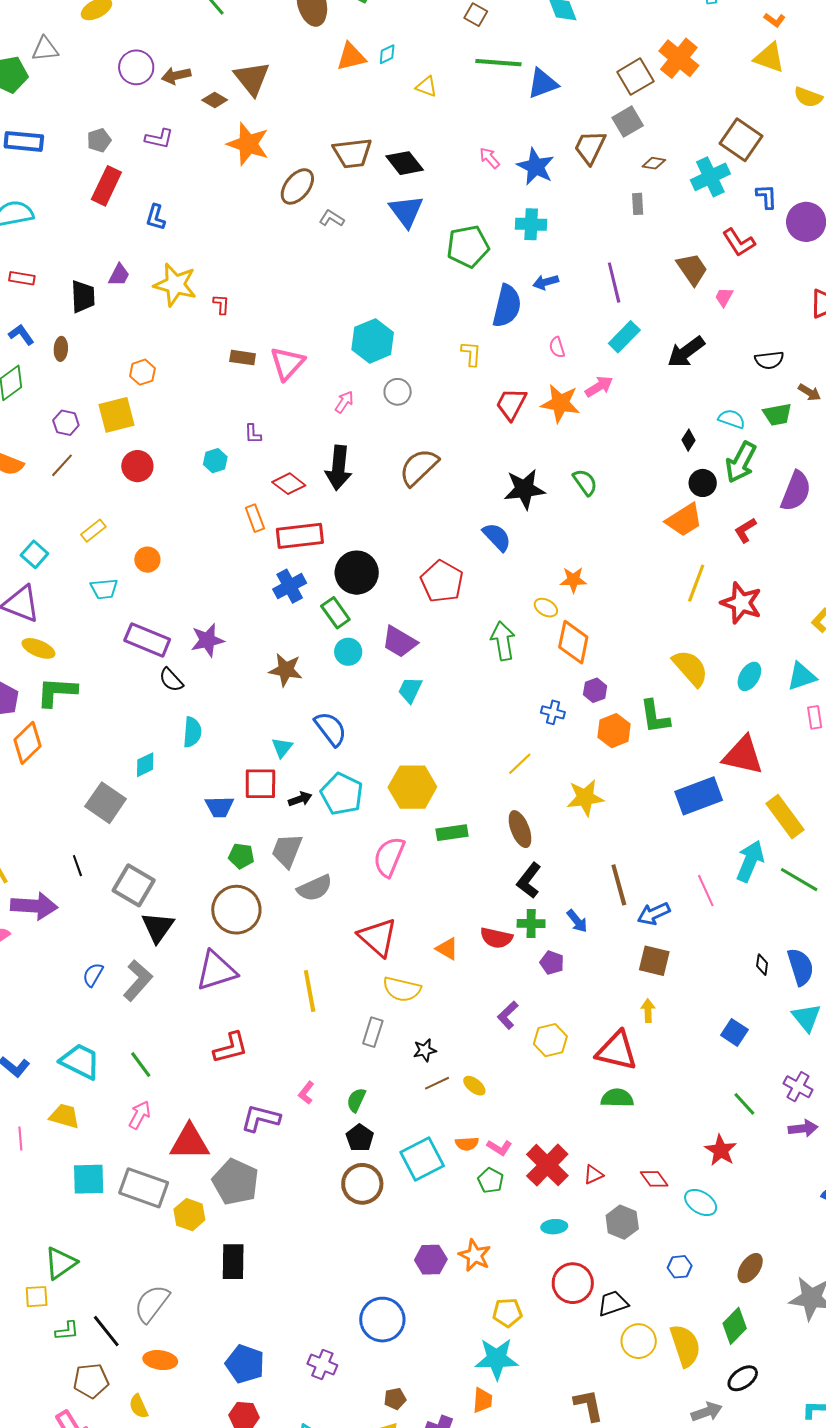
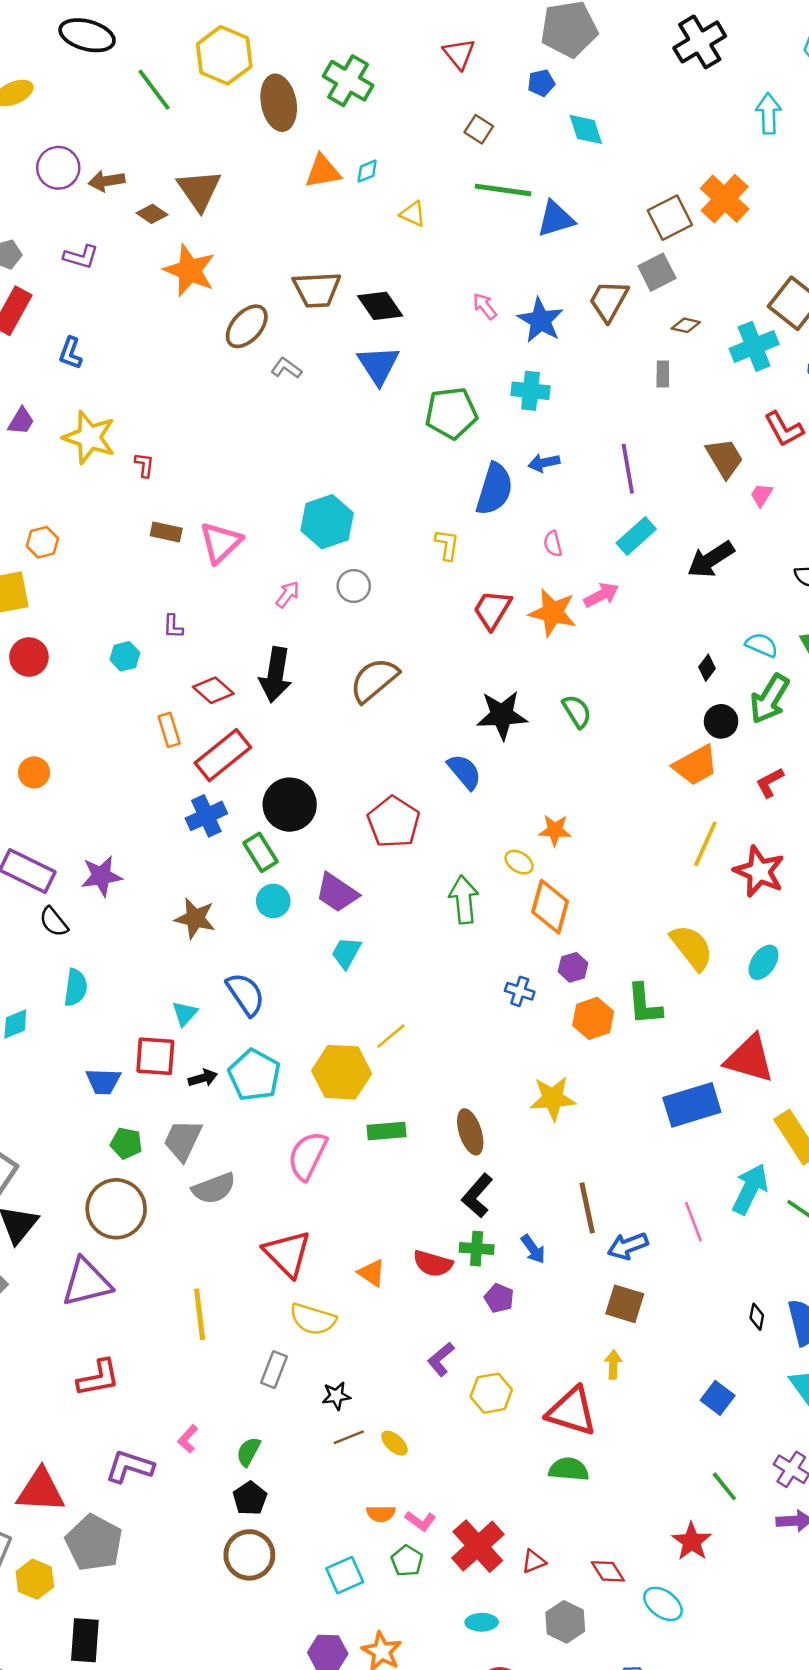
red rectangle: (300, 536) -> (223, 755), turned -36
yellow line: (520, 764) -> (391, 1036), moved
cyan square: (422, 1159) -> (345, 1575), moved, size x0.7

